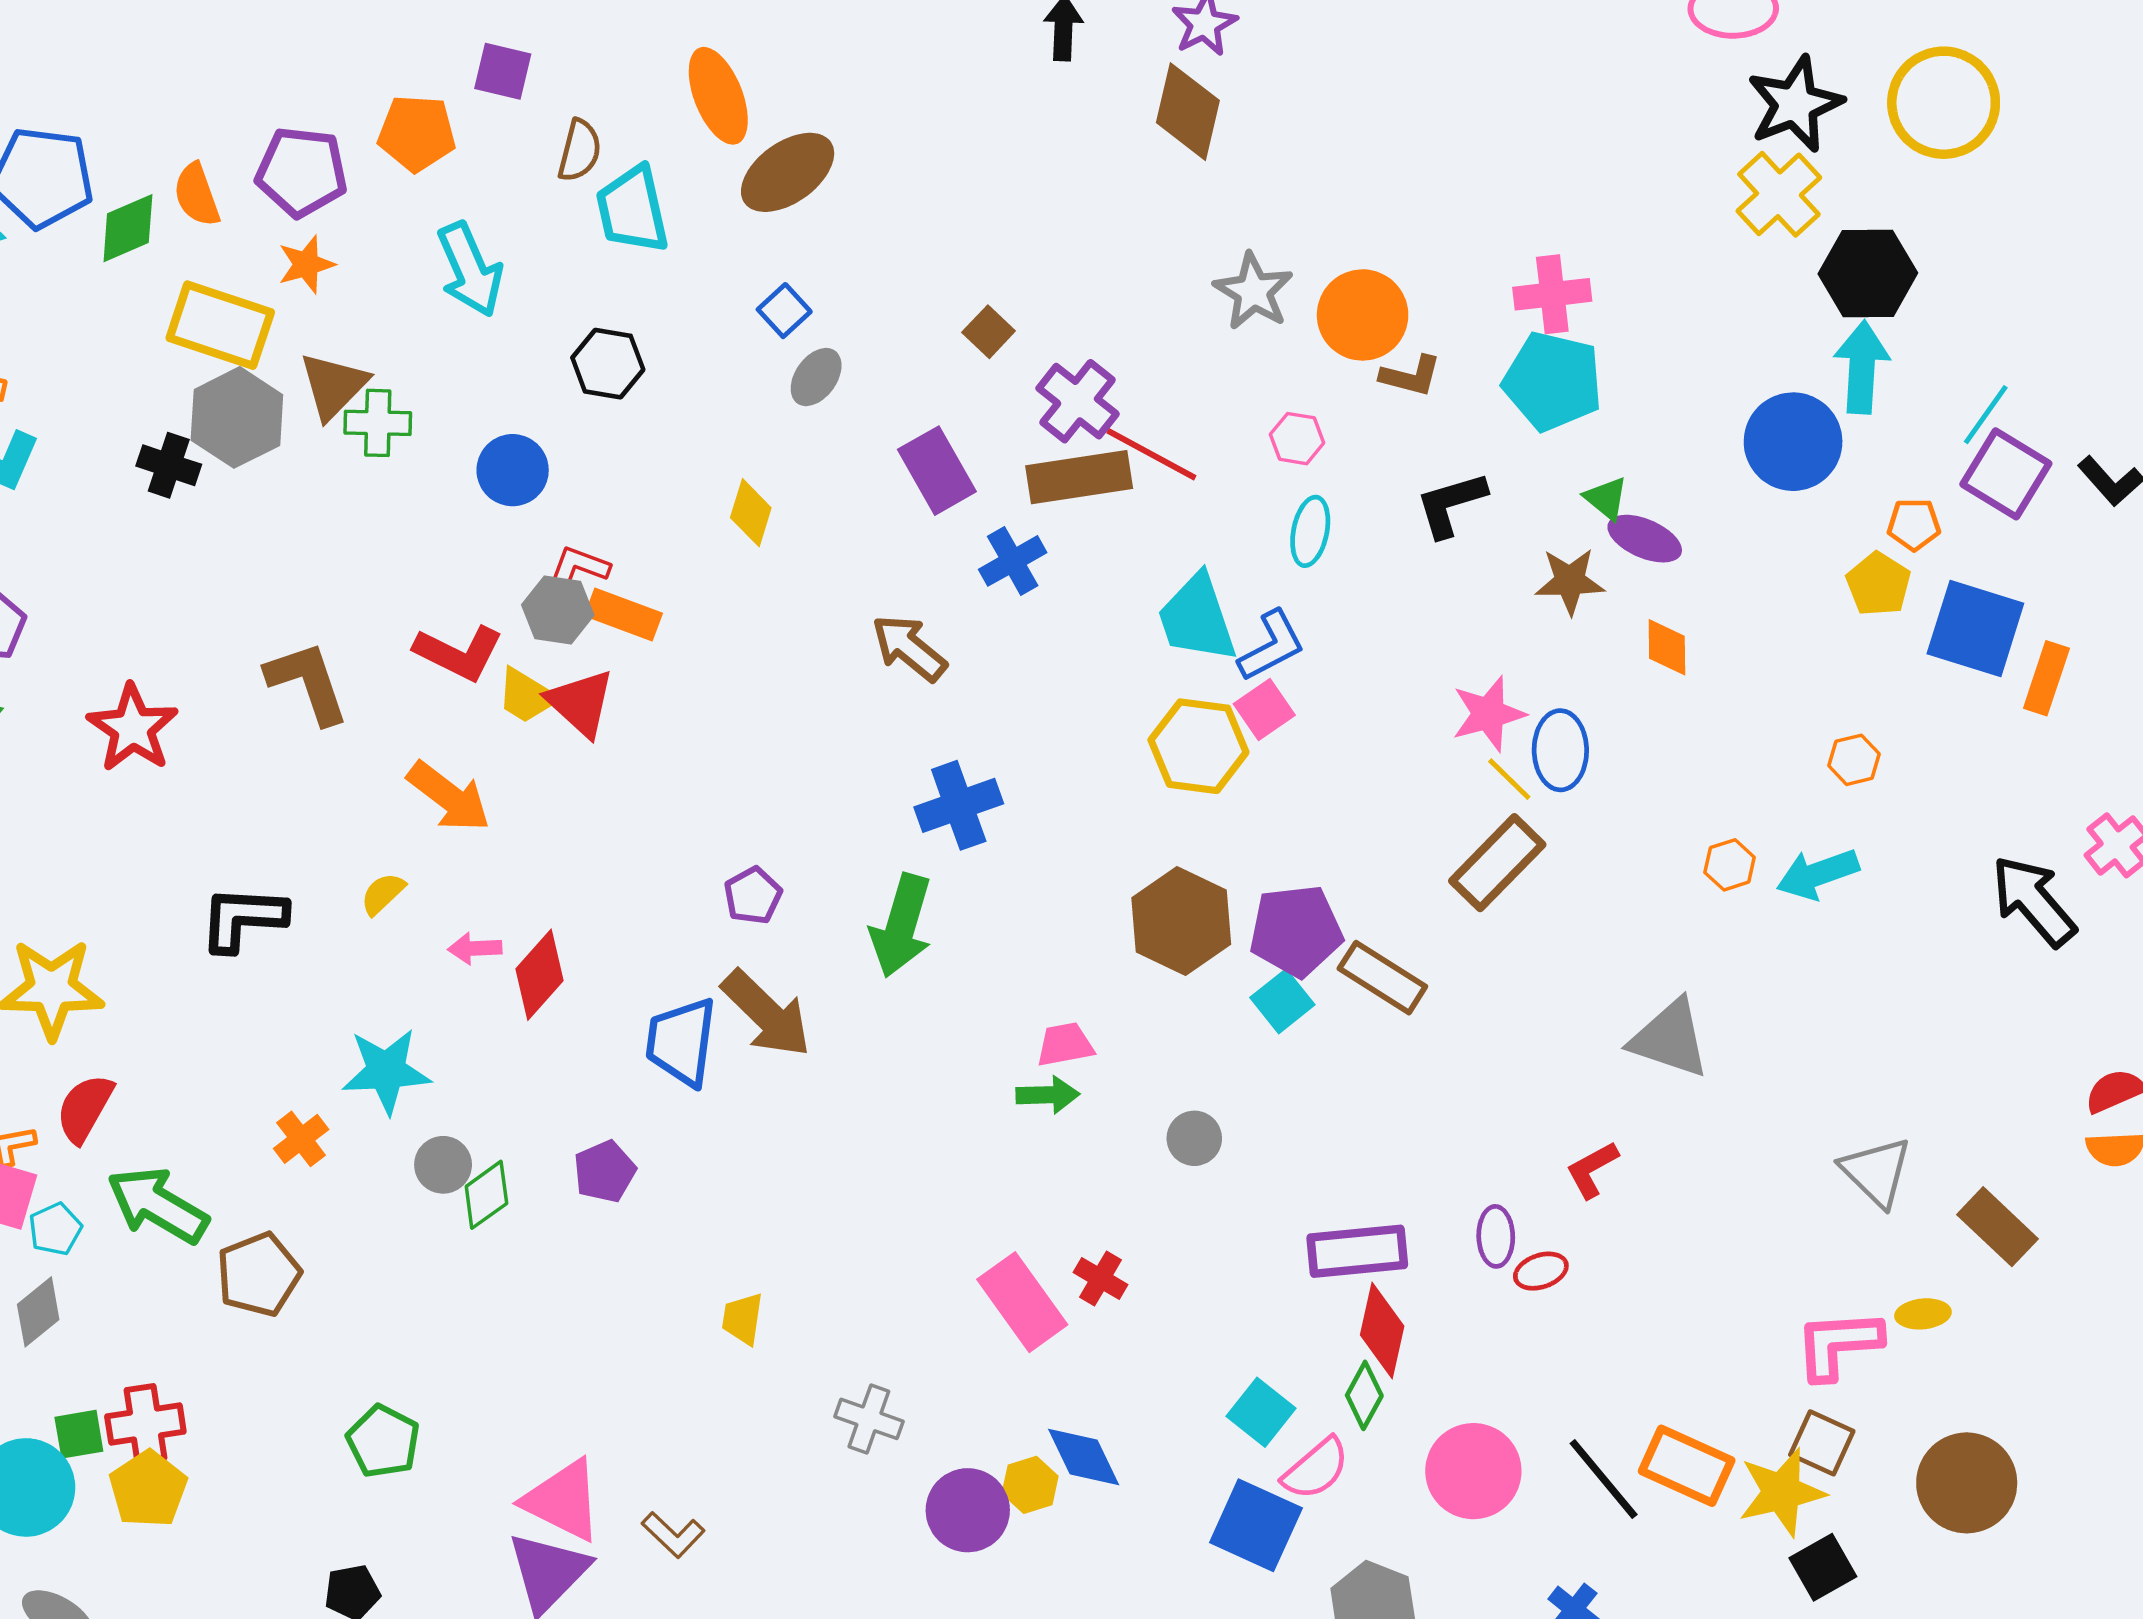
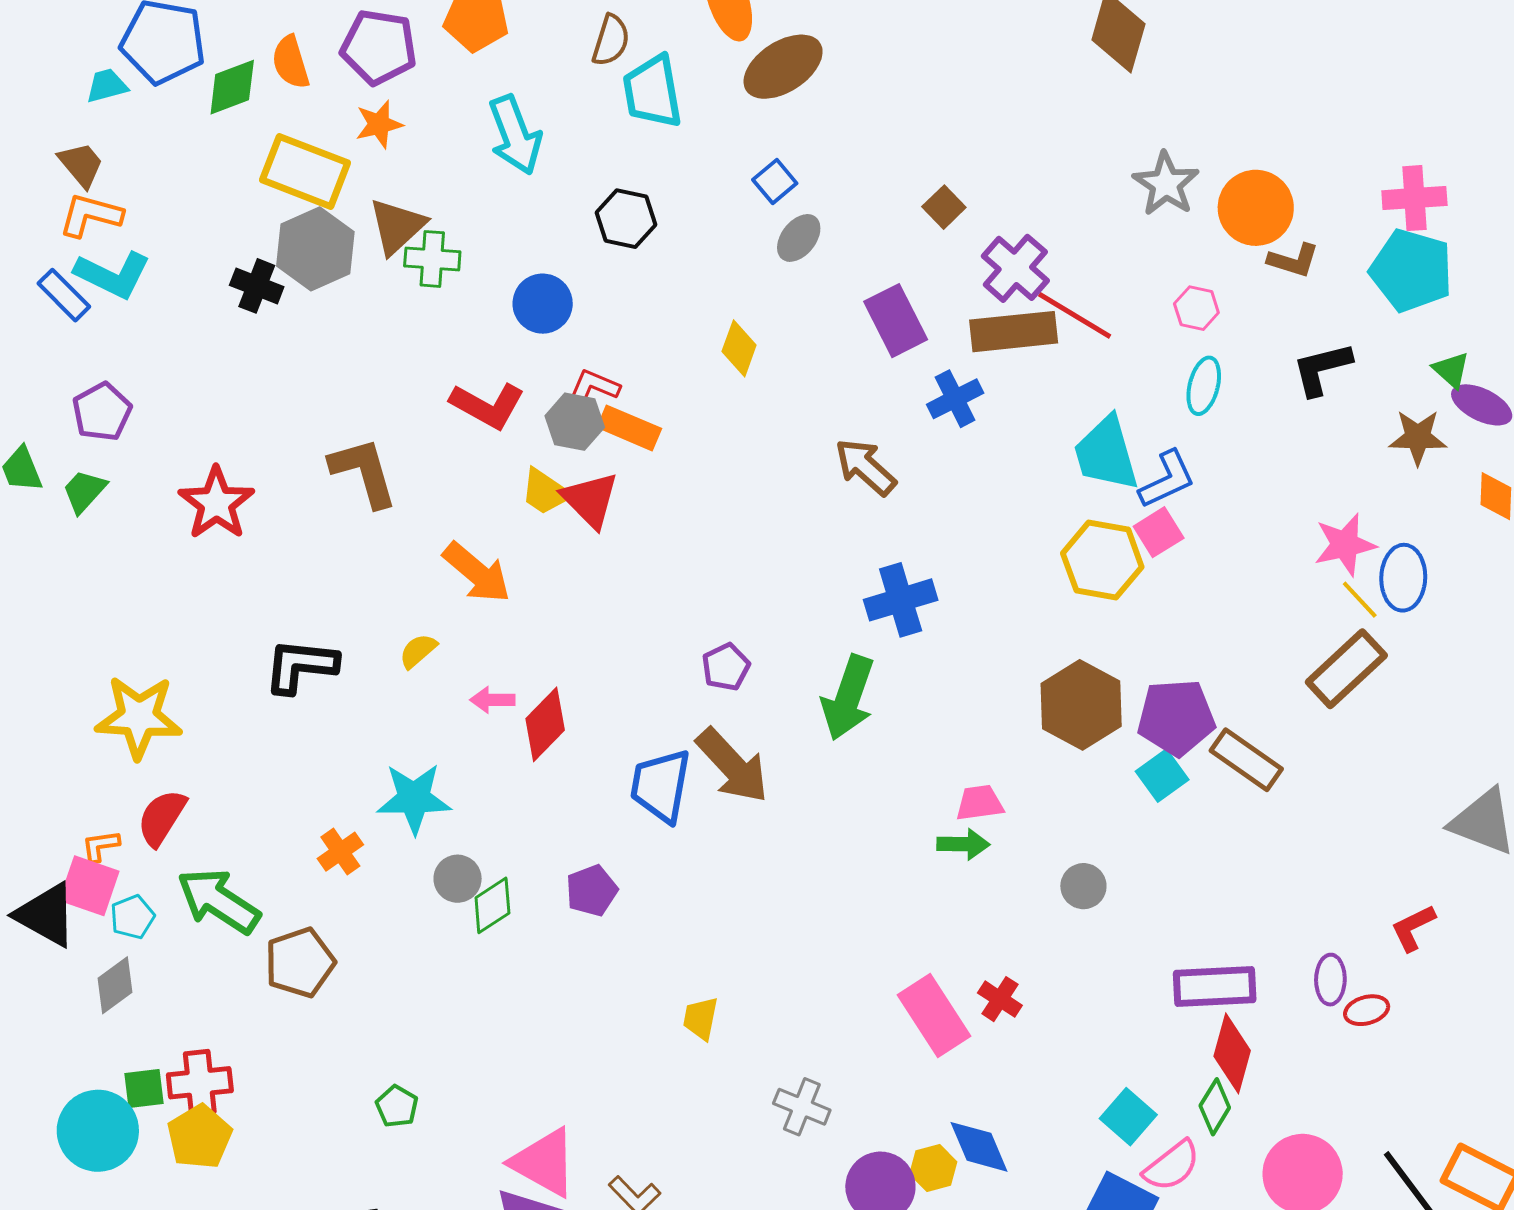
red L-shape: (459, 653) -> (487, 406), moved
green pentagon: (383, 1441) -> (397, 1106), size x0.7

